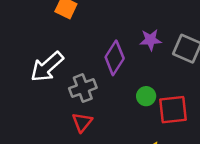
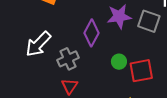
purple star: (151, 40) -> (119, 16), size x1.4

